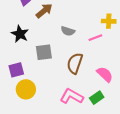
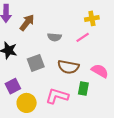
brown semicircle: (75, 63) -> (68, 67), turned -85
pink L-shape: (72, 96) -> (57, 96), moved
green rectangle: (97, 98) -> (83, 89), moved, turned -32

